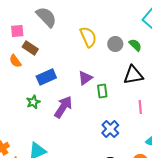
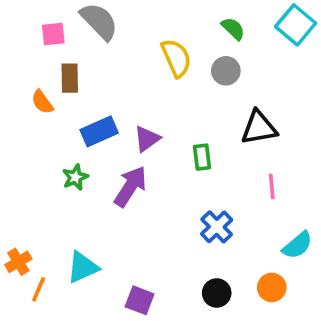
pink square: (17, 31) -> (53, 34), moved
green semicircle: (135, 45) -> (233, 29), moved
brown rectangle: (30, 48) -> (70, 78), turned 56
purple triangle: (85, 78) -> (147, 139), moved

